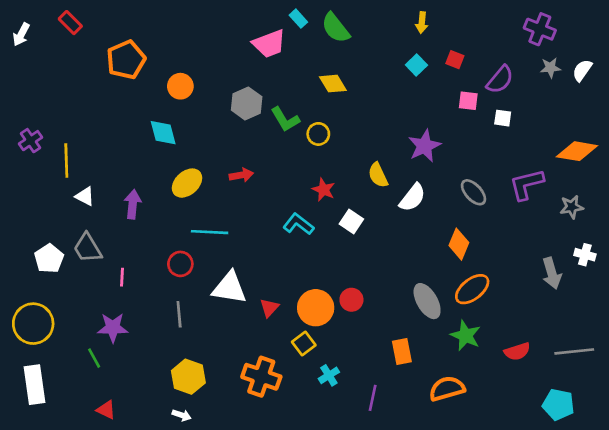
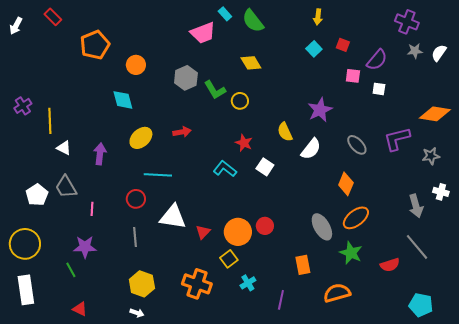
gray line: (574, 351) -> (417, 247), moved, turned 56

